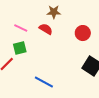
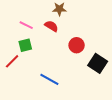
red circle: (83, 33) -> (77, 45), moved

